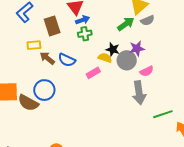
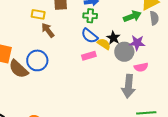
gray semicircle: (147, 20) -> (154, 18), turned -88
blue semicircle: (67, 60) -> (90, 36), moved

